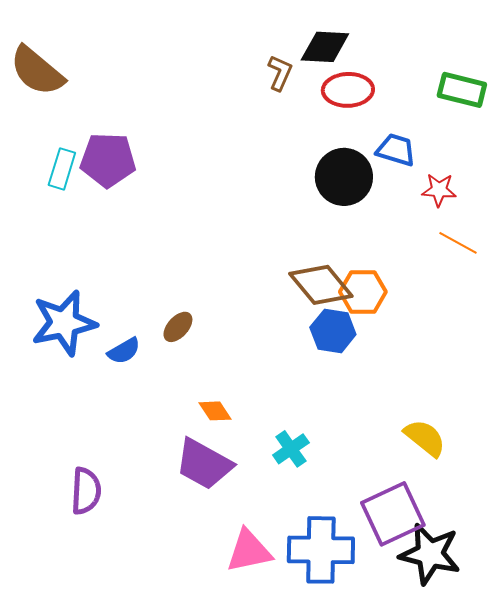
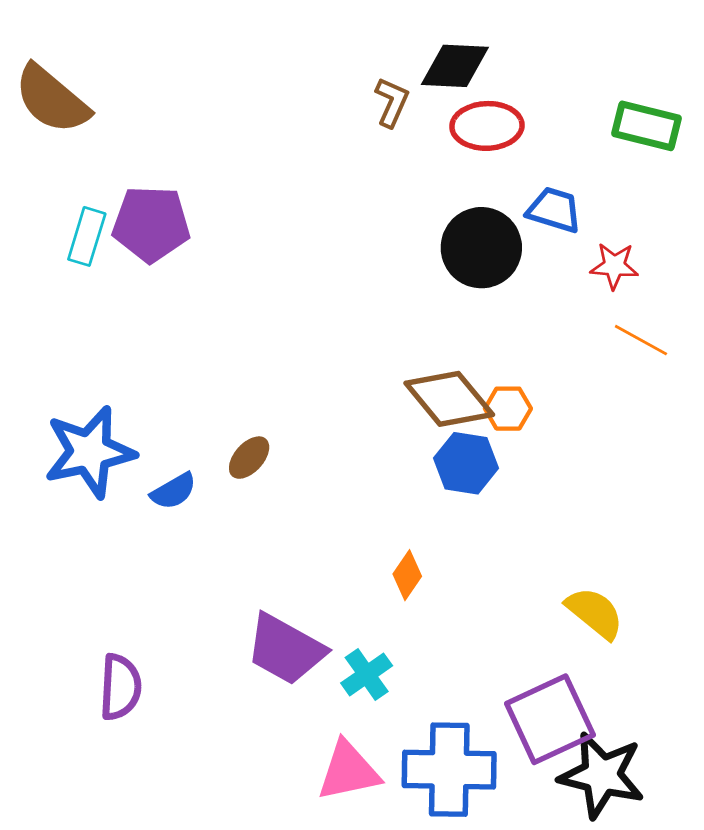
orange hexagon: (363, 292) -> (508, 409), size x0.7
orange diamond: (215, 411) -> (407, 575), moved, turned 68
cyan cross: (291, 449) -> (367, 674), moved

